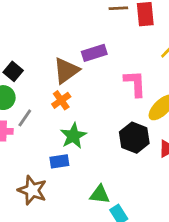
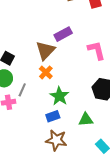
brown star: (32, 190) -> (56, 140), moved
green triangle: (100, 195) -> (86, 120), moved

